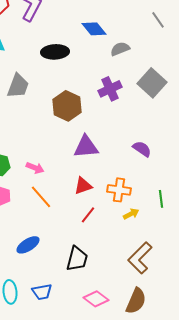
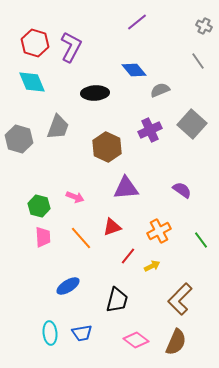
pink arrow: (35, 168) -> (75, 197), moved
red triangle: (83, 186) -> (112, 227), moved
orange cross: (119, 190) -> (159, 231), turned -35
green line: (161, 199) -> (201, 240), turned -30
yellow arrow: (131, 214) -> (152, 266), moved

